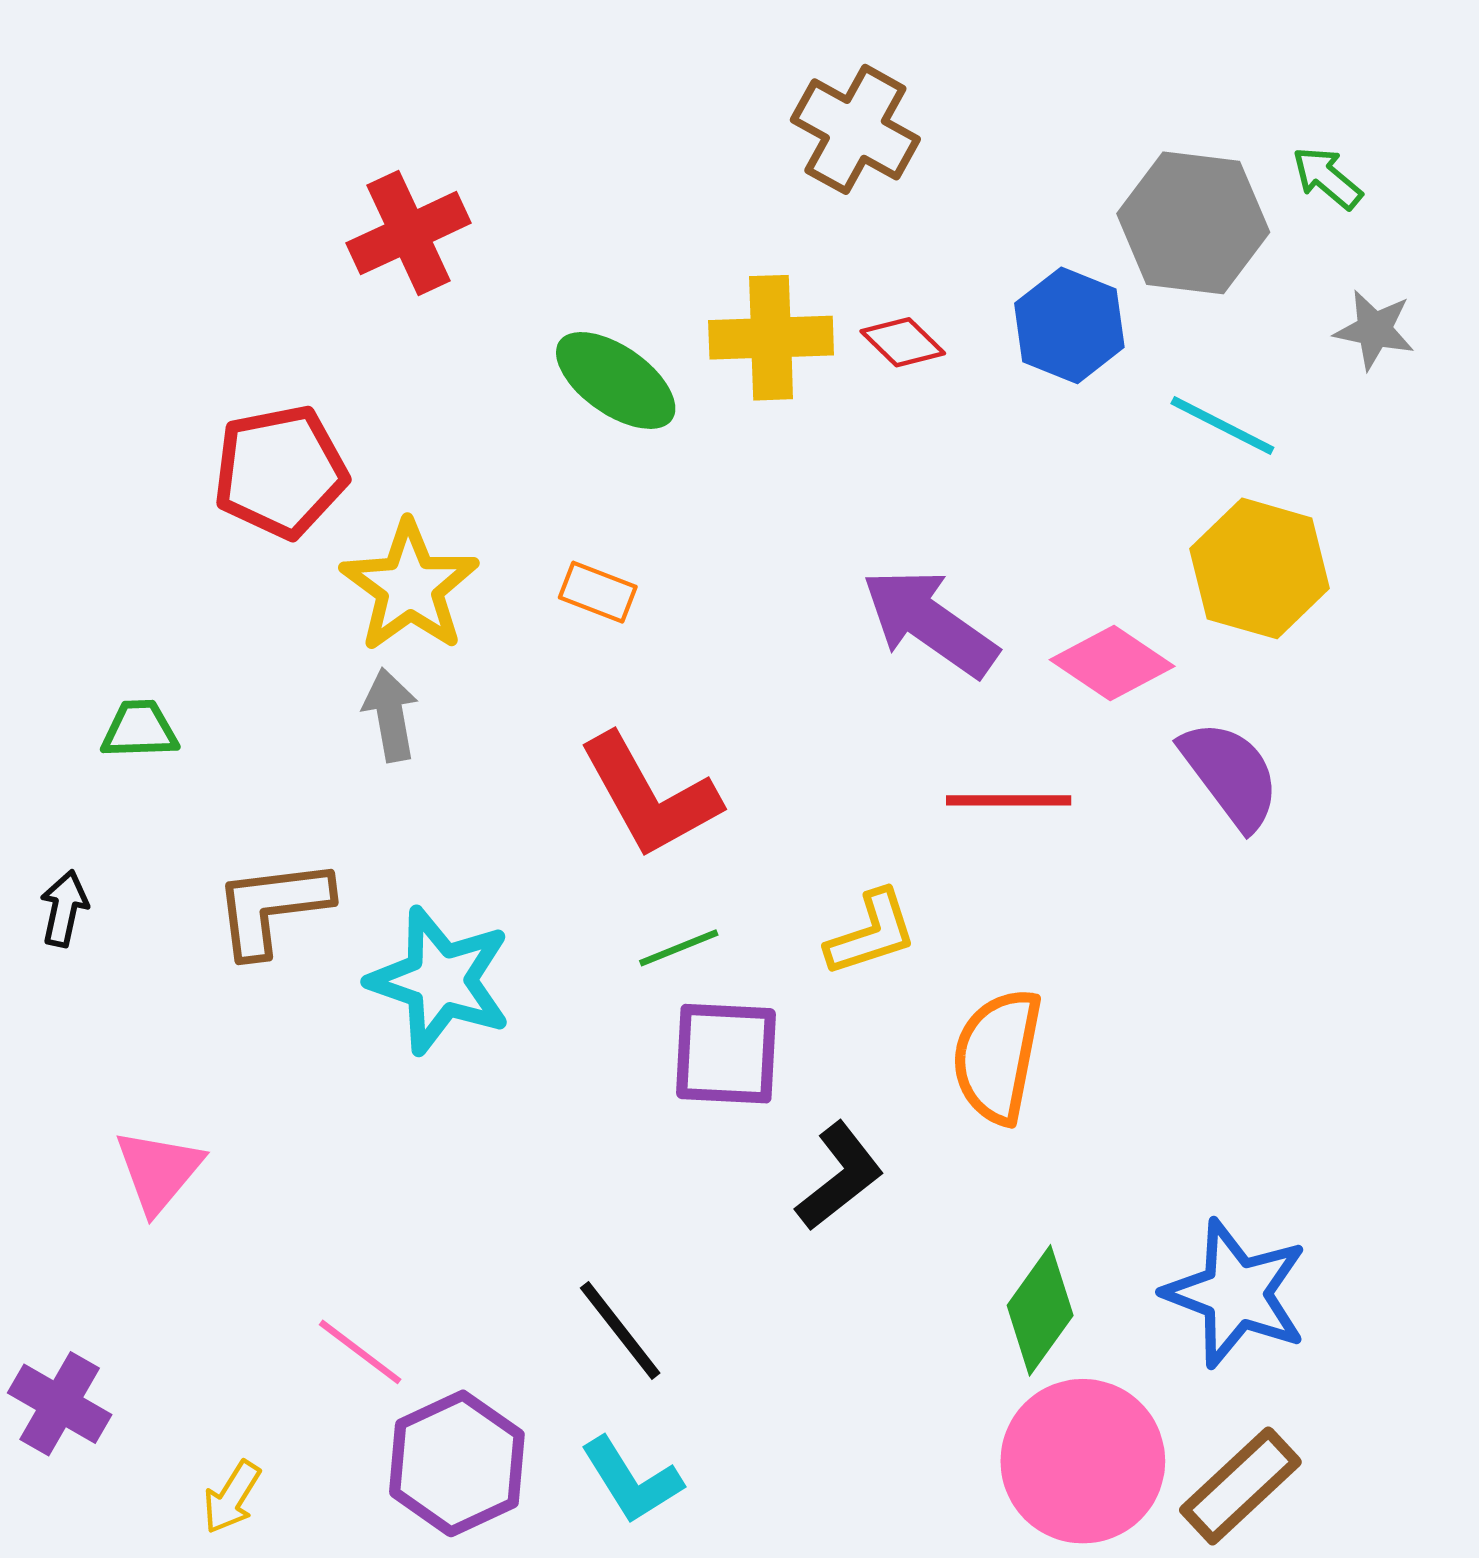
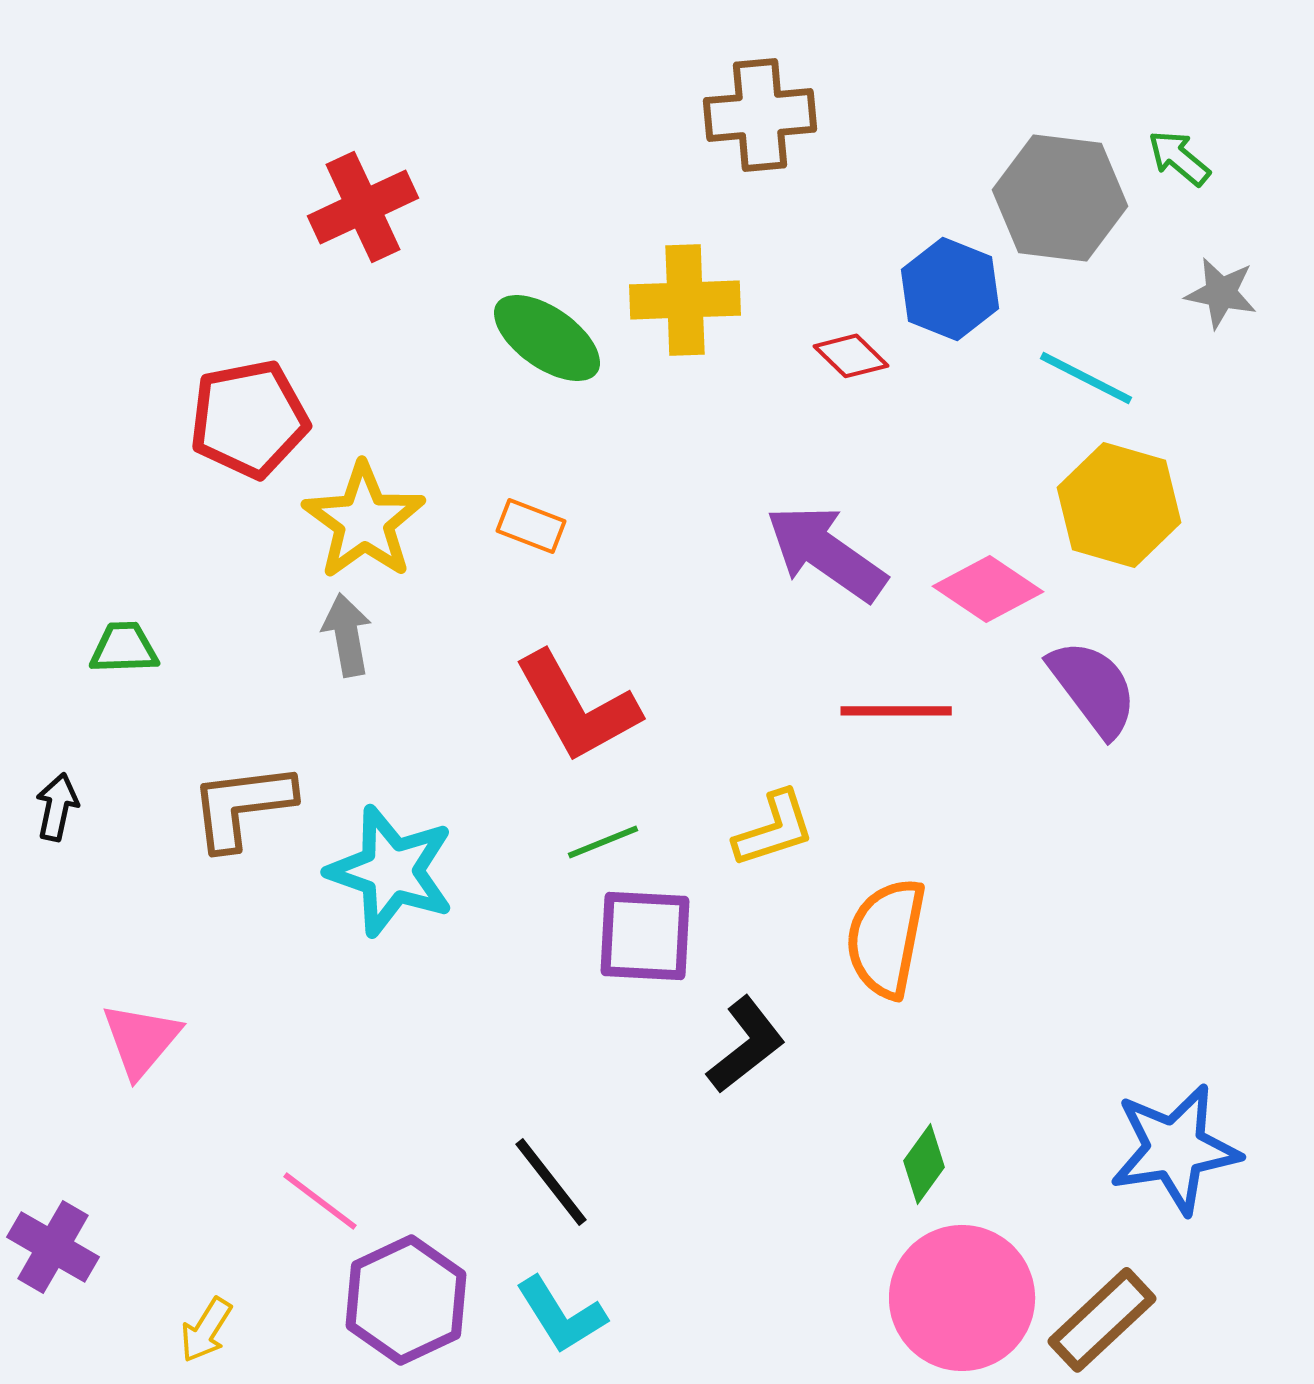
brown cross: (855, 129) -> (760, 115), turned -34
red diamond: (903, 342) -> (851, 356), moved
blue star: (1236, 1293) -> (1175, 1149), moved, turned -30
green diamond: (1040, 1310) -> (924, 1164), size x0.7

